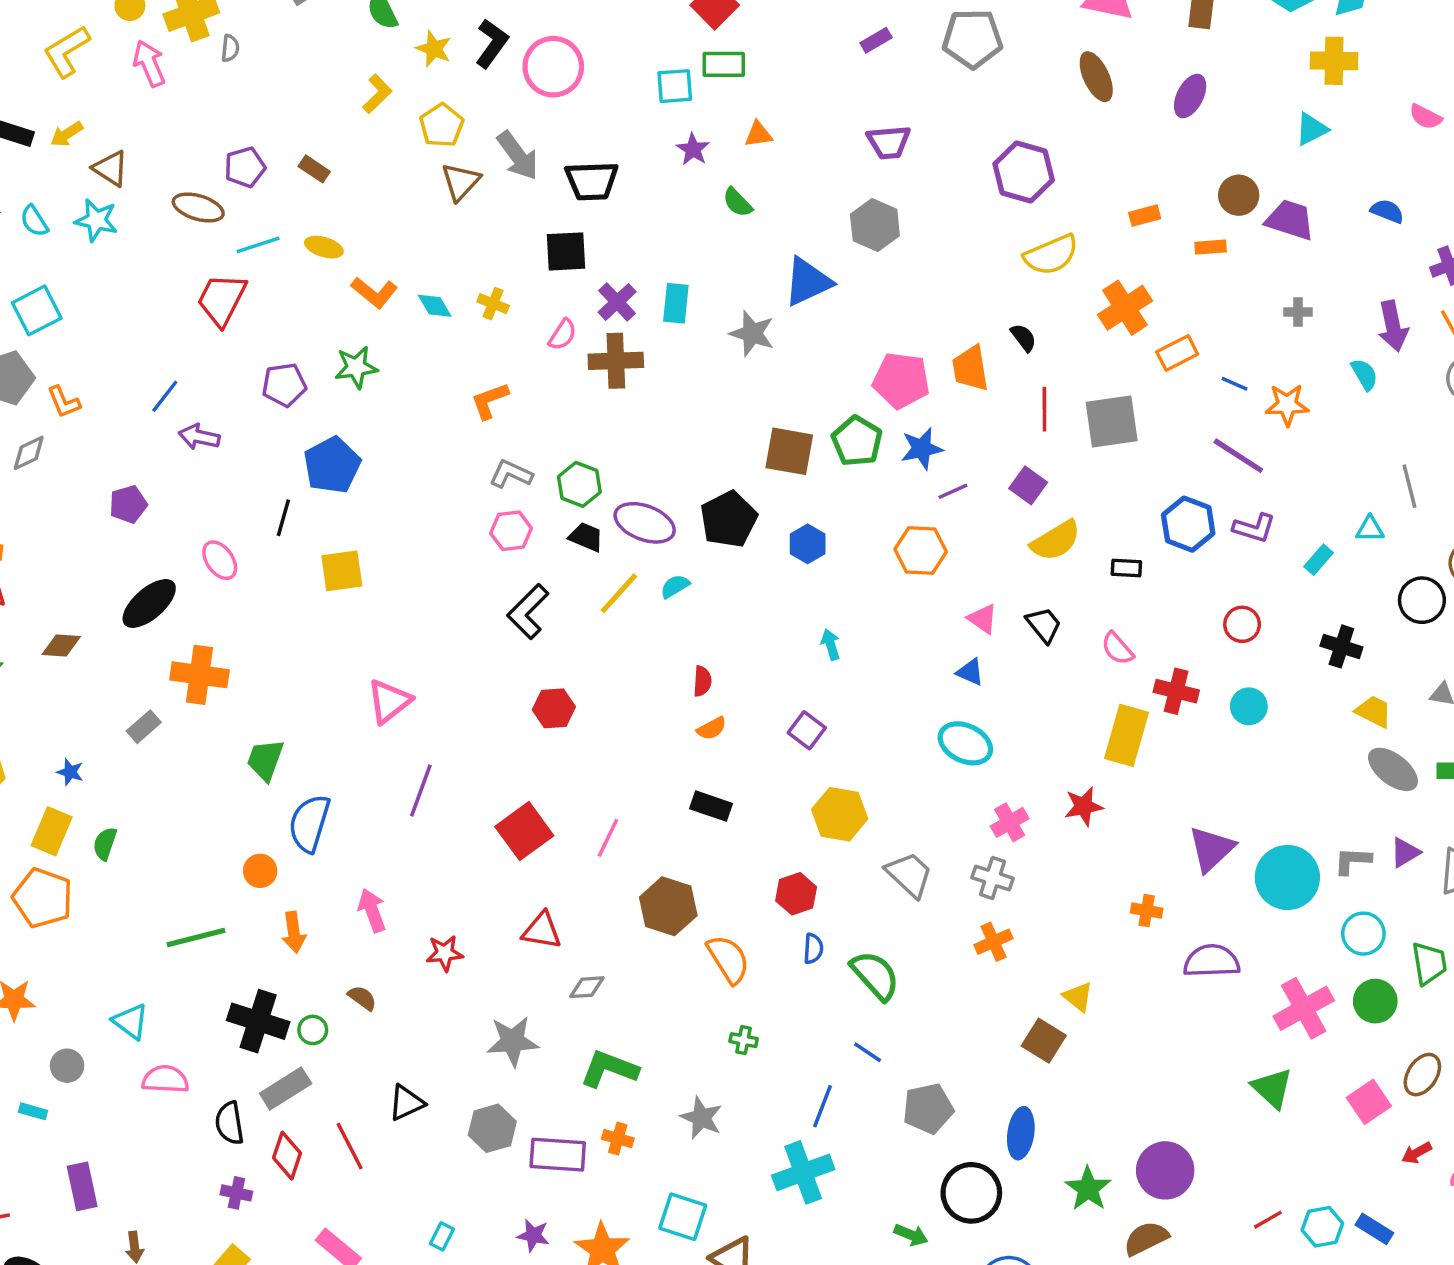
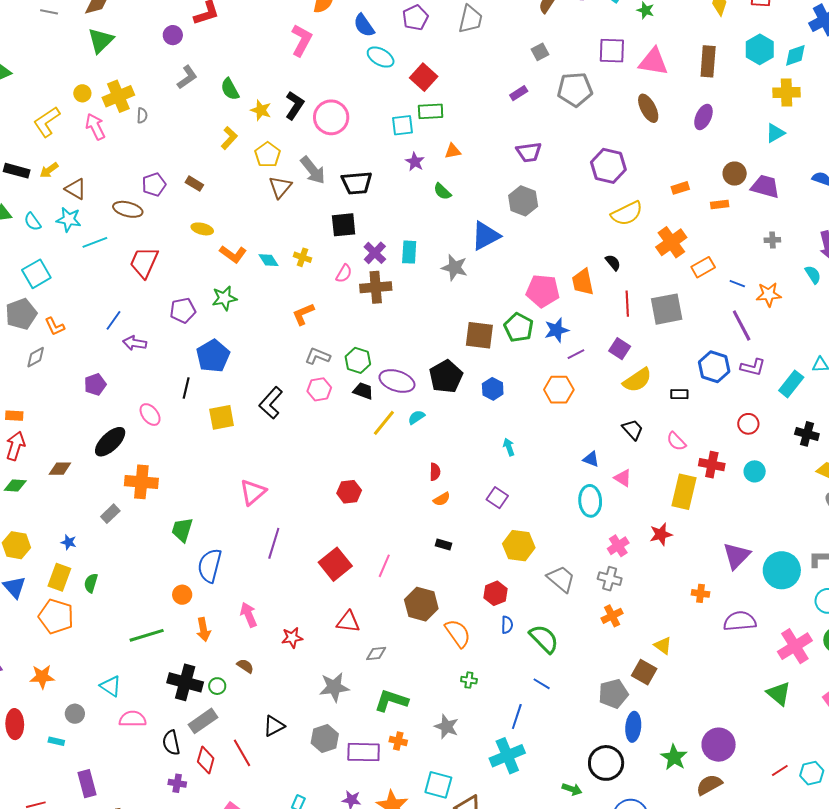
cyan line: (258, 245) -> (95, 242), moved
purple line: (1238, 456) -> (742, 326), turned 32
cyan rectangle: (1319, 560) -> (791, 384), size x1.5
black L-shape: (528, 612) -> (271, 403), moved
pink triangle: (983, 619) -> (623, 478), moved
cyan ellipse: (965, 743) -> (590, 501), turned 64
black rectangle: (711, 806) -> (443, 544), size x0.7
gray pentagon: (928, 1109) -> (613, 694), moved

